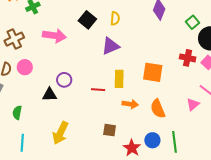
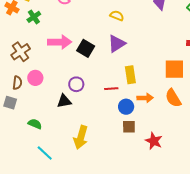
yellow semicircle: (115, 18) -> (117, 16), turned -64
black square: (87, 20) -> (86, 48), moved
orange square: (153, 72) -> (174, 69), moved
green semicircle: (17, 113) -> (35, 124), turned 112
blue circle: (152, 140) -> (126, 107), moved
cyan line: (22, 143) -> (45, 153), turned -42

